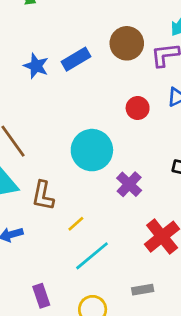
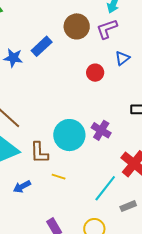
cyan circle: (92, 150) -> (69, 135), moved
yellow line: (76, 224) -> (59, 177), moved, turned 72
cyan line: (92, 256) -> (105, 188), moved

